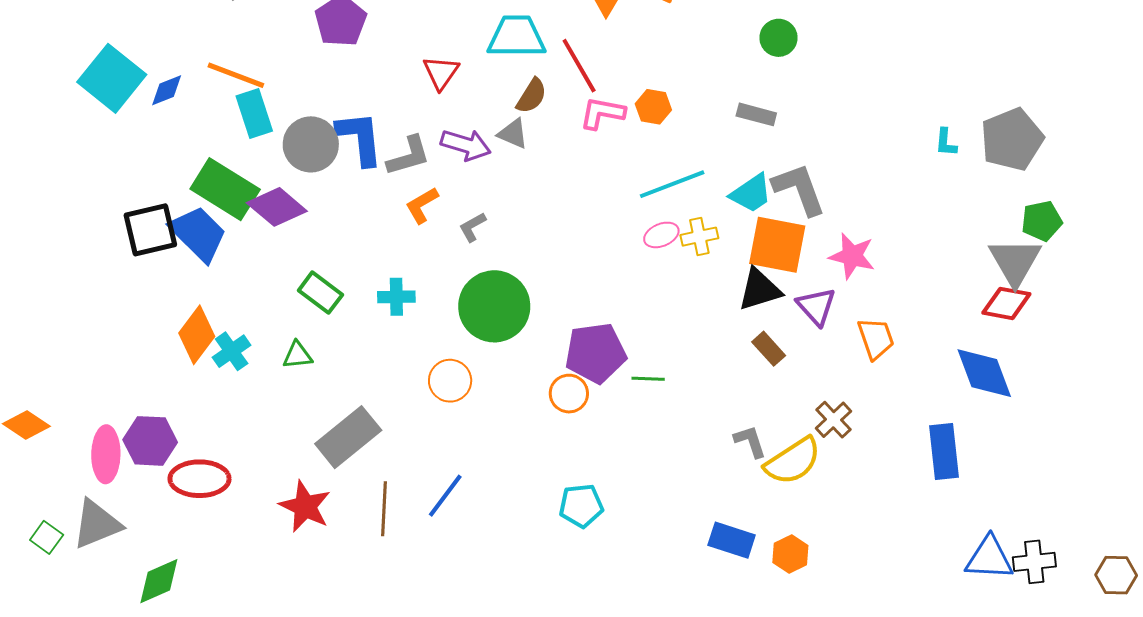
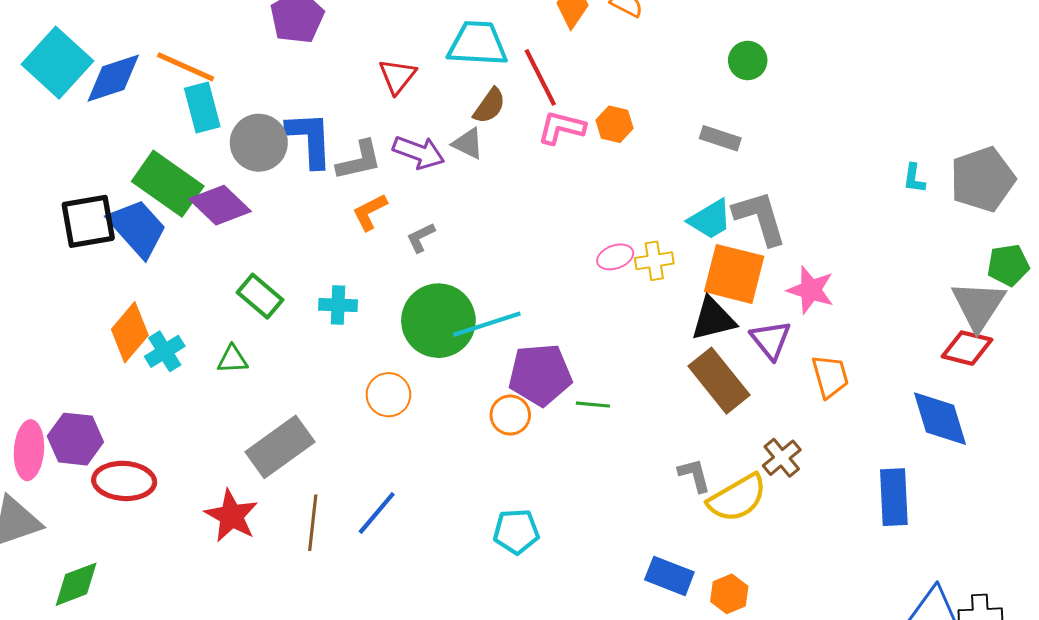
blue diamond: (167, 90) -> (113, 78), size x1.6
cyan line: (672, 184) -> (487, 324), moved
brown rectangle: (769, 349) -> (719, 381), size x1.8

